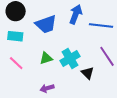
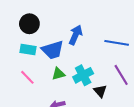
blue arrow: (76, 14) -> (76, 35), moved
blue trapezoid: (46, 24) -> (53, 50), moved

